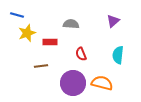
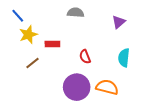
blue line: (17, 15) -> (18, 16), turned 32
gray semicircle: (71, 24) -> (76, 13), moved
brown line: (41, 66) -> (33, 63), moved, turned -32

